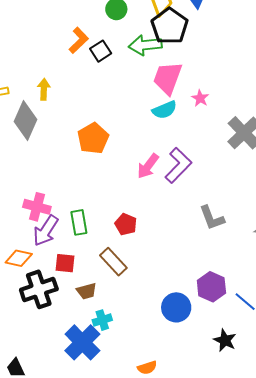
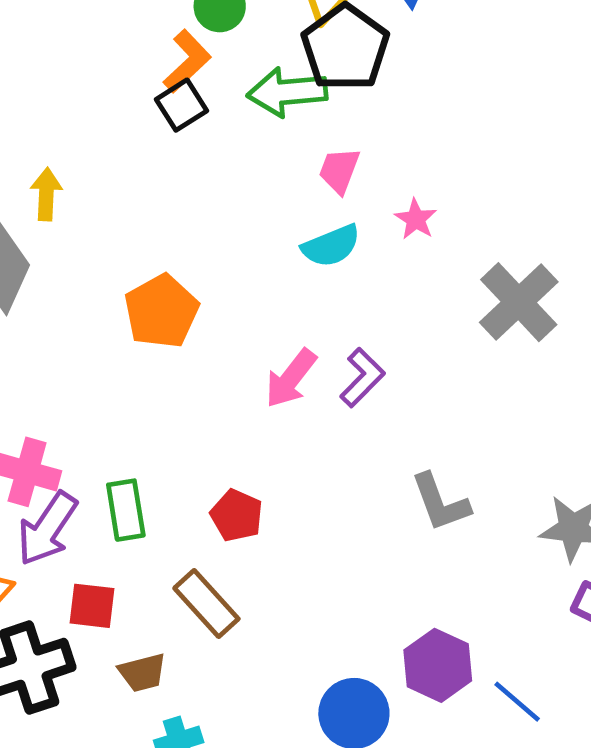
orange L-shape: (79, 40) -> (187, 61), moved
pink trapezoid: (168, 78) -> (339, 170), size x0.6
purple L-shape: (178, 165) -> (362, 378), size x0.7

